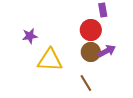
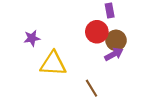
brown circle: (91, 52) -> (116, 40), moved

